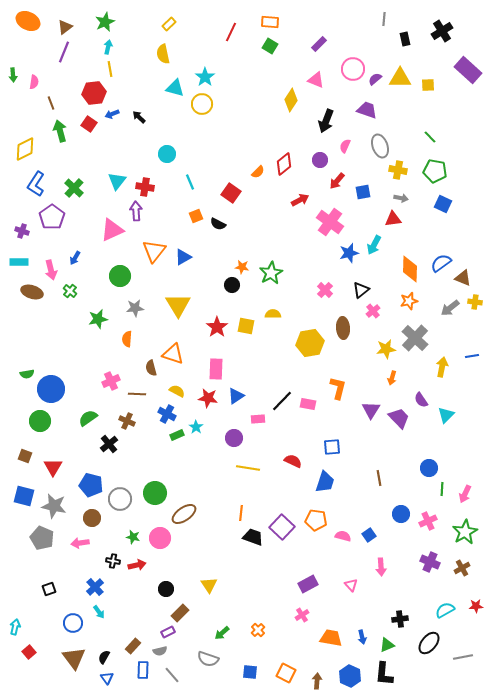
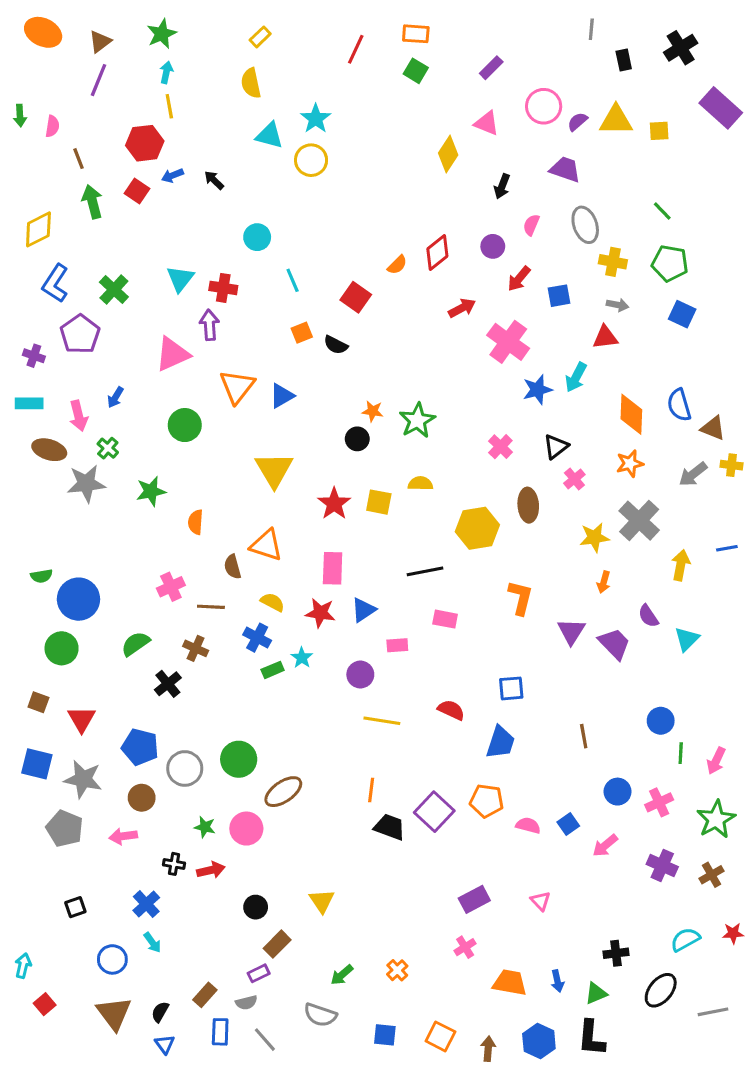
black arrow: (326, 121) -> (502, 186), size x0.7
blue semicircle: (441, 263) -> (679, 405), turned -70
gray star: (135, 308) -> (86, 484), moved, size x1.4
black line: (282, 401) -> (425, 571), moved, turned 35
pink rectangle: (308, 404) -> (445, 619), moved
pink arrow: (381, 567) -> (605, 845), moved, turned 54

